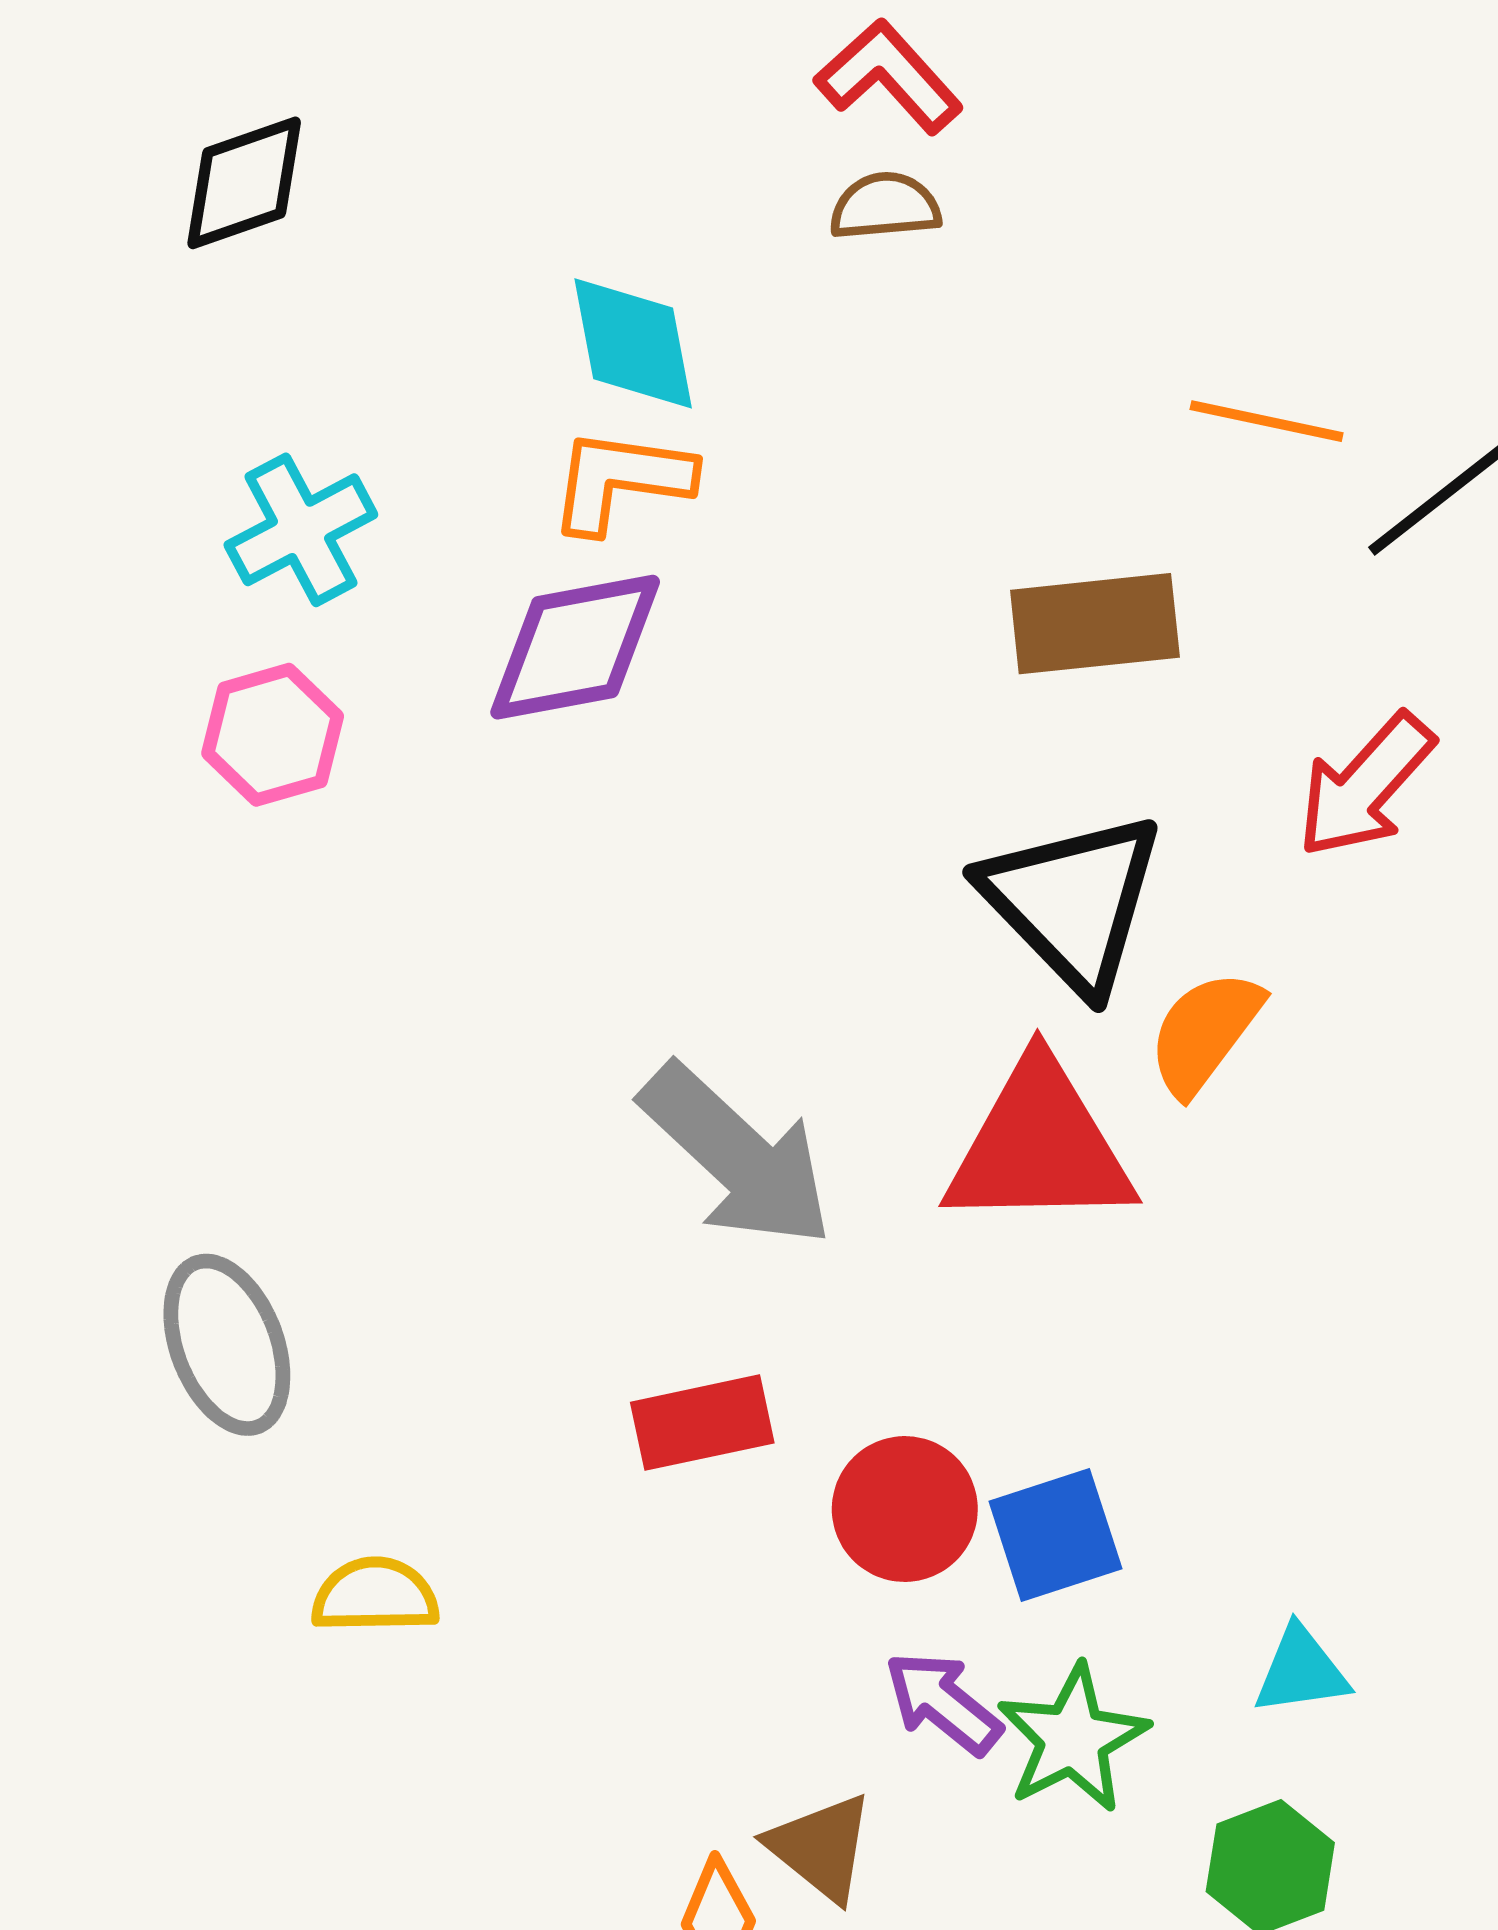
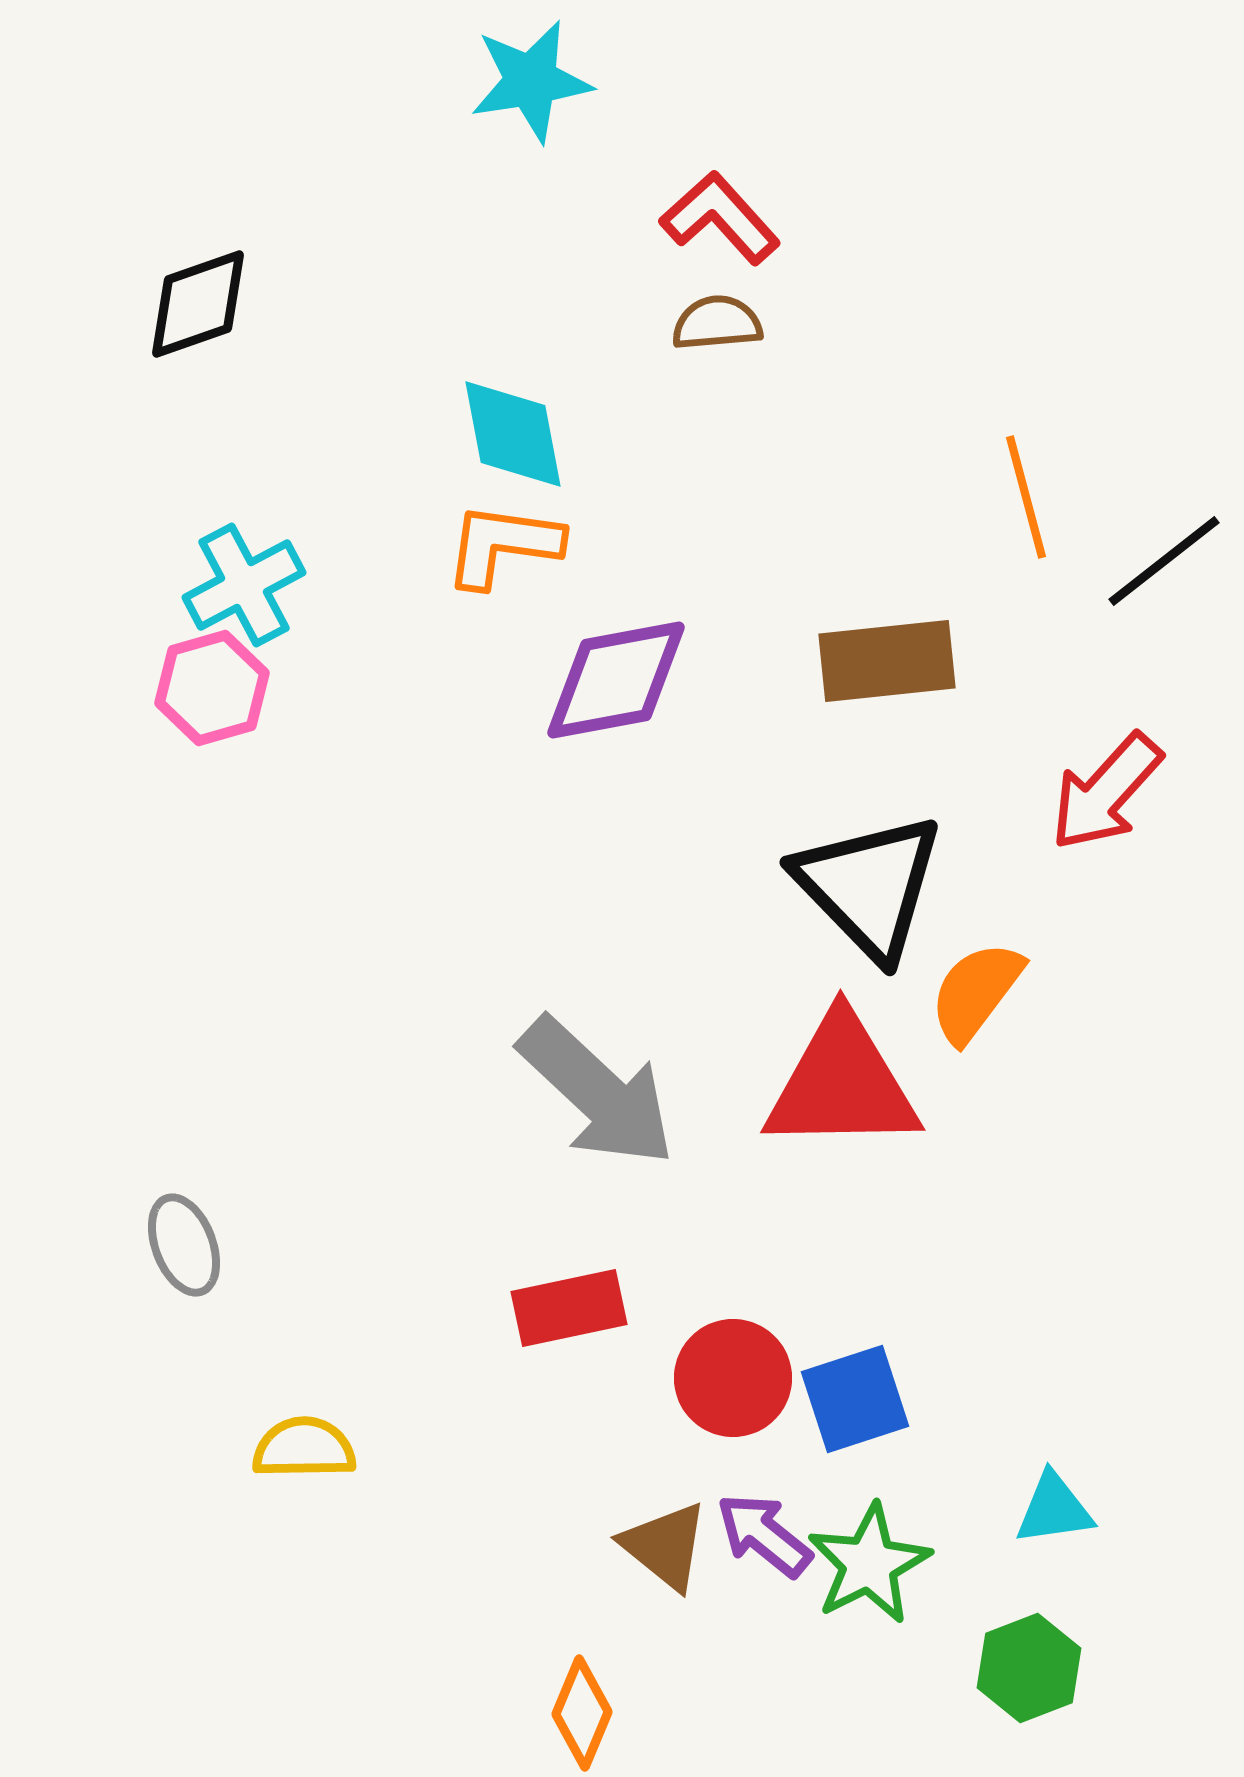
orange line: (1267, 421) -> (1026, 497), turned 63
purple diamond: (575, 647) -> (616, 680), moved
pink hexagon: (273, 735) -> (212, 688), moved
gray ellipse: (227, 1345) -> (184, 1245), size x0.7
brown triangle: (821, 1847) -> (665, 1546), moved

